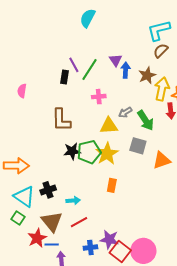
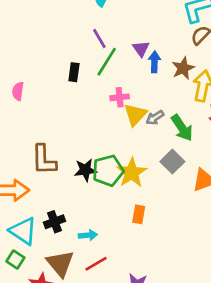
purple line: (74, 65) -> (99, 39), moved
brown L-shape: (61, 120) -> (44, 160), moved
yellow triangle: (109, 126) -> (135, 115), moved, turned -42
gray square: (138, 146) -> (172, 162), turned 30

